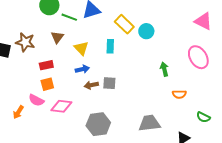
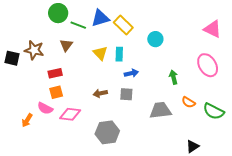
yellow rectangle: (124, 24) -> (123, 25), moved
yellow triangle: (81, 48) -> (100, 53), moved
blue arrow: (82, 69) -> (131, 73), moved
gray square: (109, 83) -> (126, 94), moved
orange semicircle: (179, 94) -> (189, 102), turned 32
green semicircle: (203, 117) -> (214, 111), moved, size x1.5
gray trapezoid: (149, 123) -> (160, 110), moved

